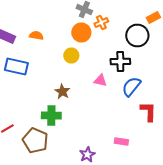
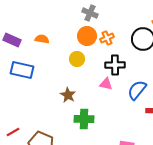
orange cross: (101, 22) -> (107, 38), moved
black cross: (120, 62) -> (115, 65), moved
green cross: (51, 116) -> (84, 119), moved

